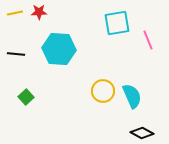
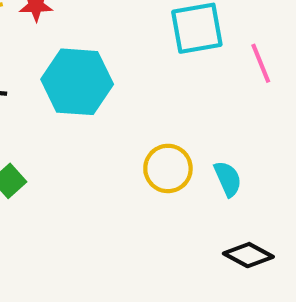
cyan semicircle: (132, 96) -> (228, 179), size x0.7

